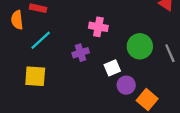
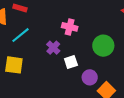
purple cross: (81, 53) -> (53, 48), turned -32
white square: (112, 68) -> (71, 62), moved

